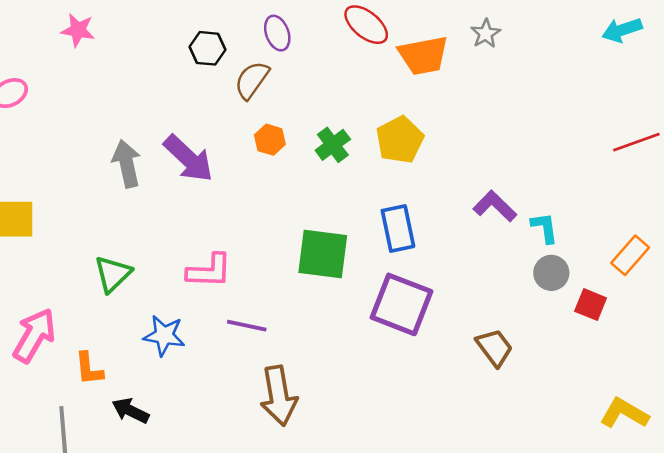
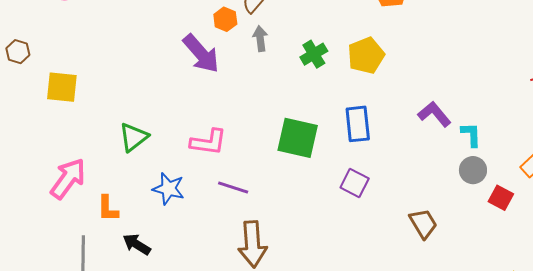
orange hexagon: (270, 140) -> (225, 19), moved
gray arrow: (127, 164) -> (260, 39), moved, size x0.7
purple square: (401, 304) -> (355, 183), size x0.6

